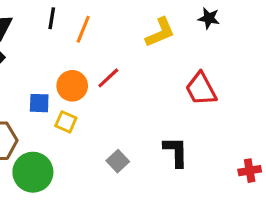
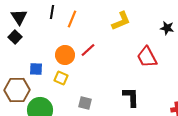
black star: (209, 18) -> (167, 28), moved
blue square: (39, 103) -> (36, 69), moved
gray square: (118, 161) -> (85, 103), moved, turned -32

